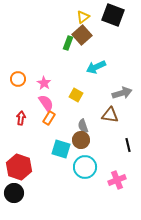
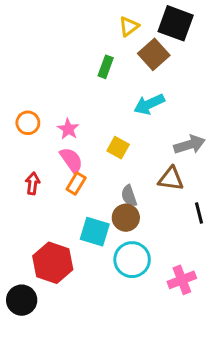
brown square: (82, 35) -> (154, 54), moved
black line: (128, 145) -> (199, 213), moved
red hexagon: (19, 167) -> (53, 263), moved

